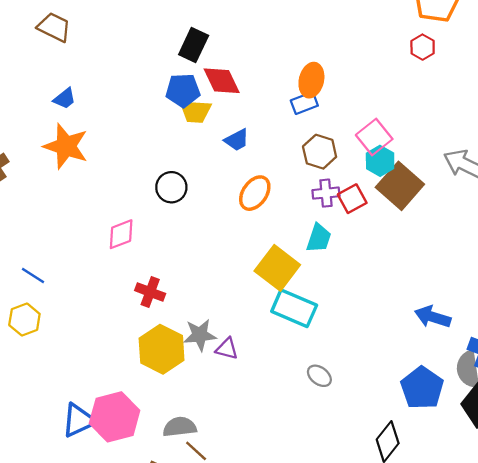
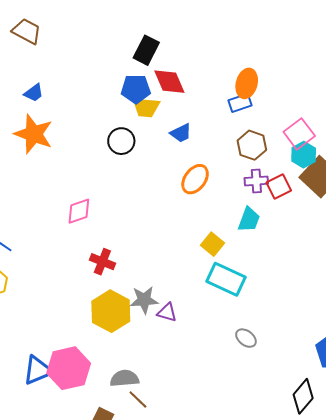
black circle: (171, 187) -> (121, 141), moved
yellow square: (277, 268) -> (213, 244), size x0.6

